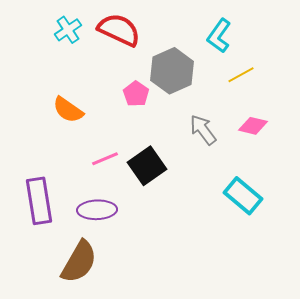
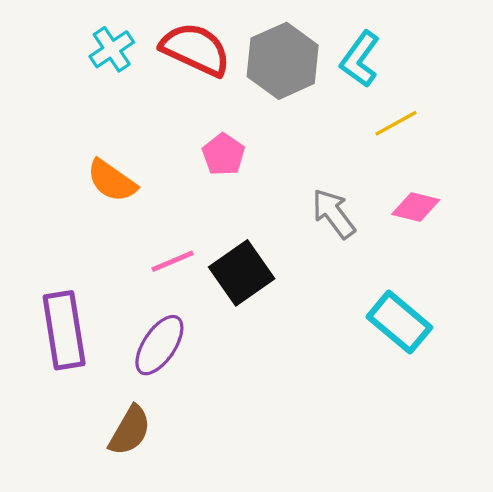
gray hexagon: (172, 71) -> (283, 61), moved
purple ellipse: (97, 210) -> (159, 345), turned -54
brown semicircle: (79, 262) -> (130, 431), size x0.7

